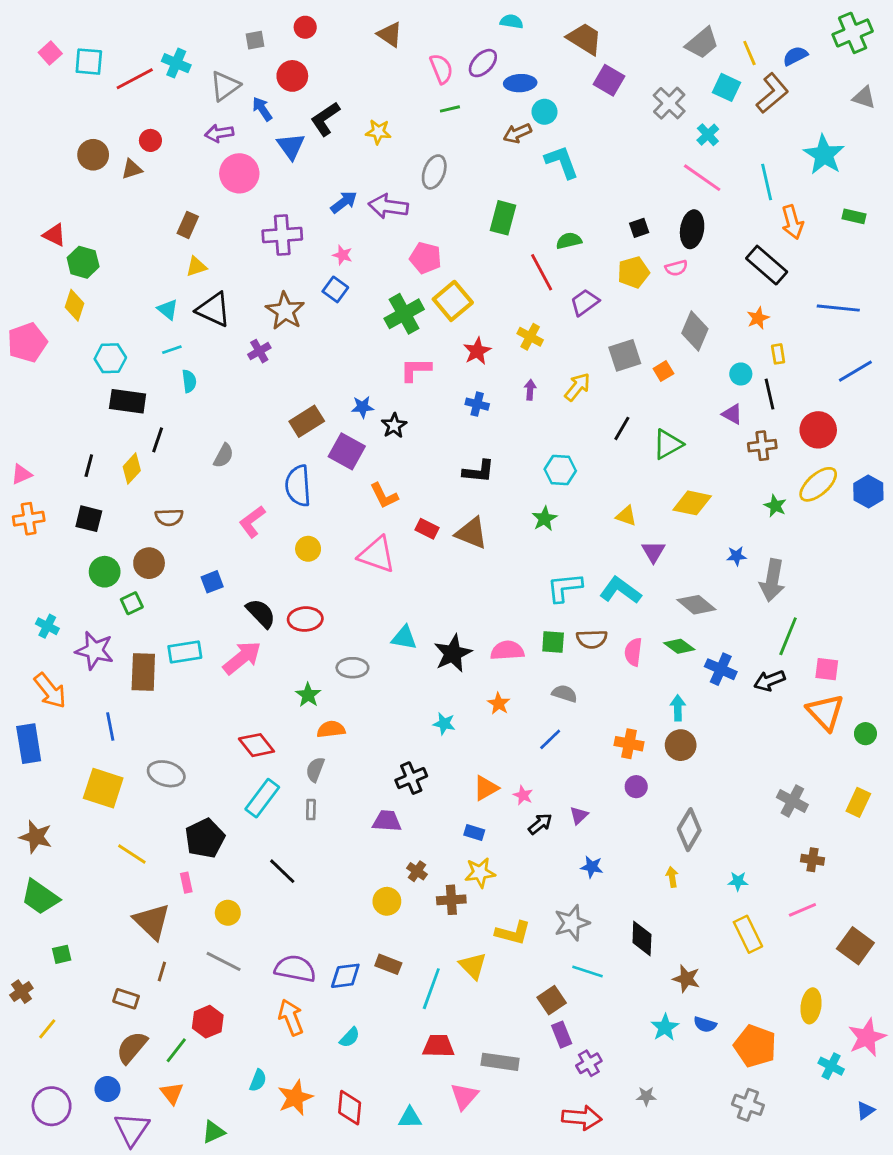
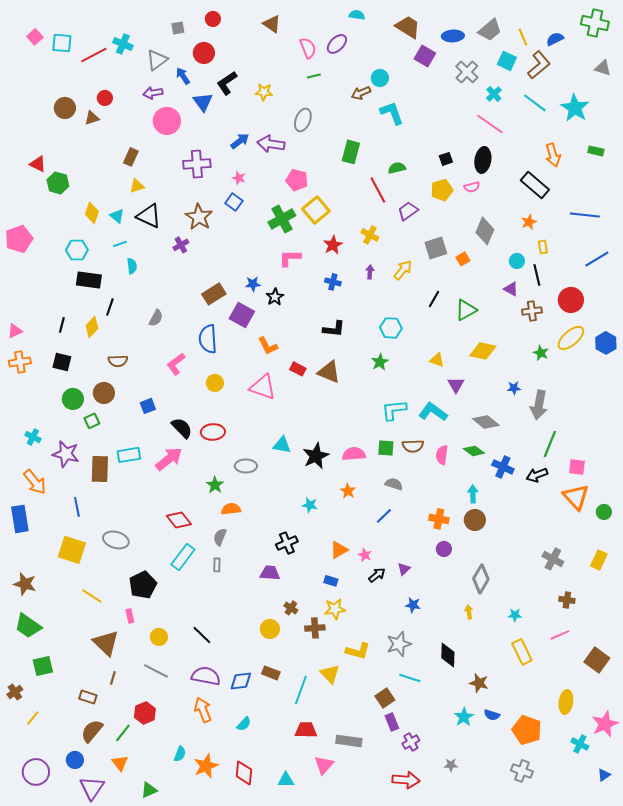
green cross: (853, 33) -> (595, 23), turned 36
blue ellipse: (520, 83) -> (453, 36), moved
cyan line: (767, 182) -> (535, 103), moved, turned -40
yellow diamond: (75, 305) -> (92, 213), moved
black line: (282, 871) -> (202, 635), moved
green square: (62, 954) -> (43, 666), size x1.5

